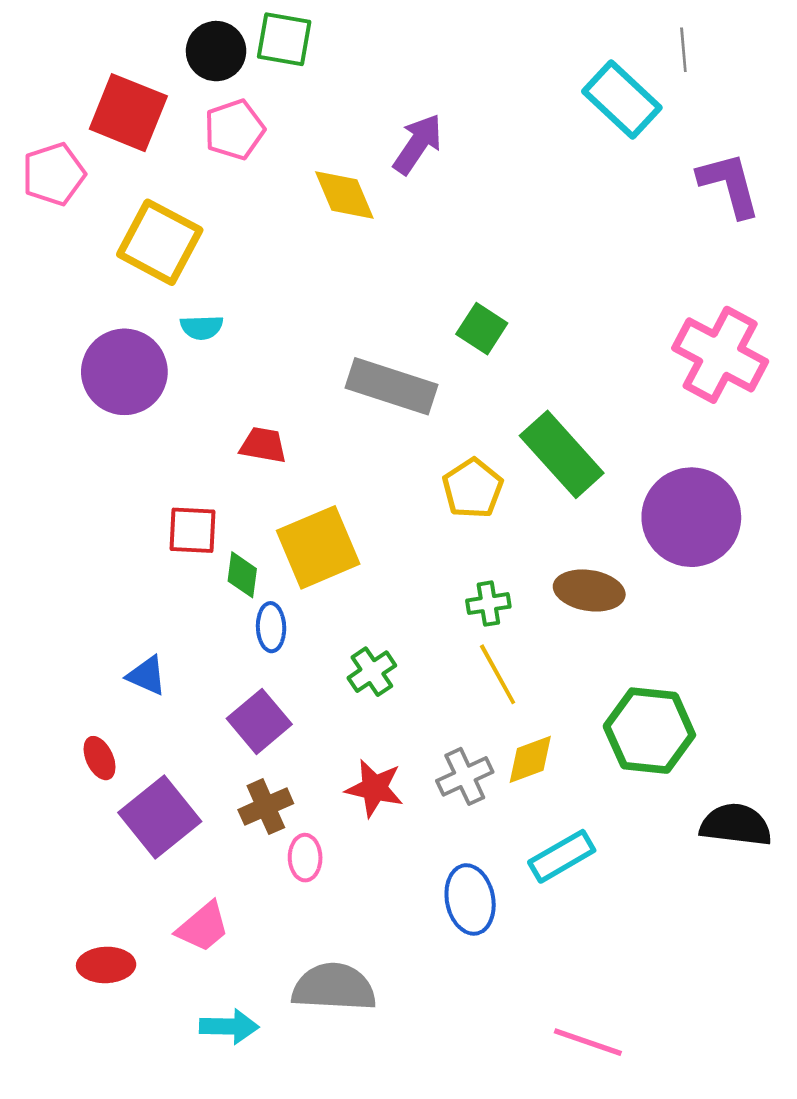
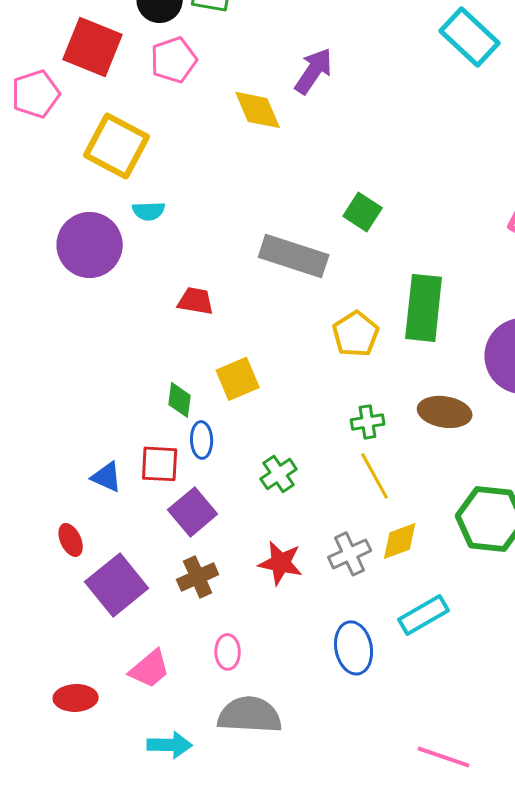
green rectangle: (562, 454) -> (424, 308), turned 48
red square: (192, 530) -> (160, 464), moved
yellow square: (318, 547) -> (238, 379), size x0.7
pink ellipse: (305, 858) -> (228, 652), moved

